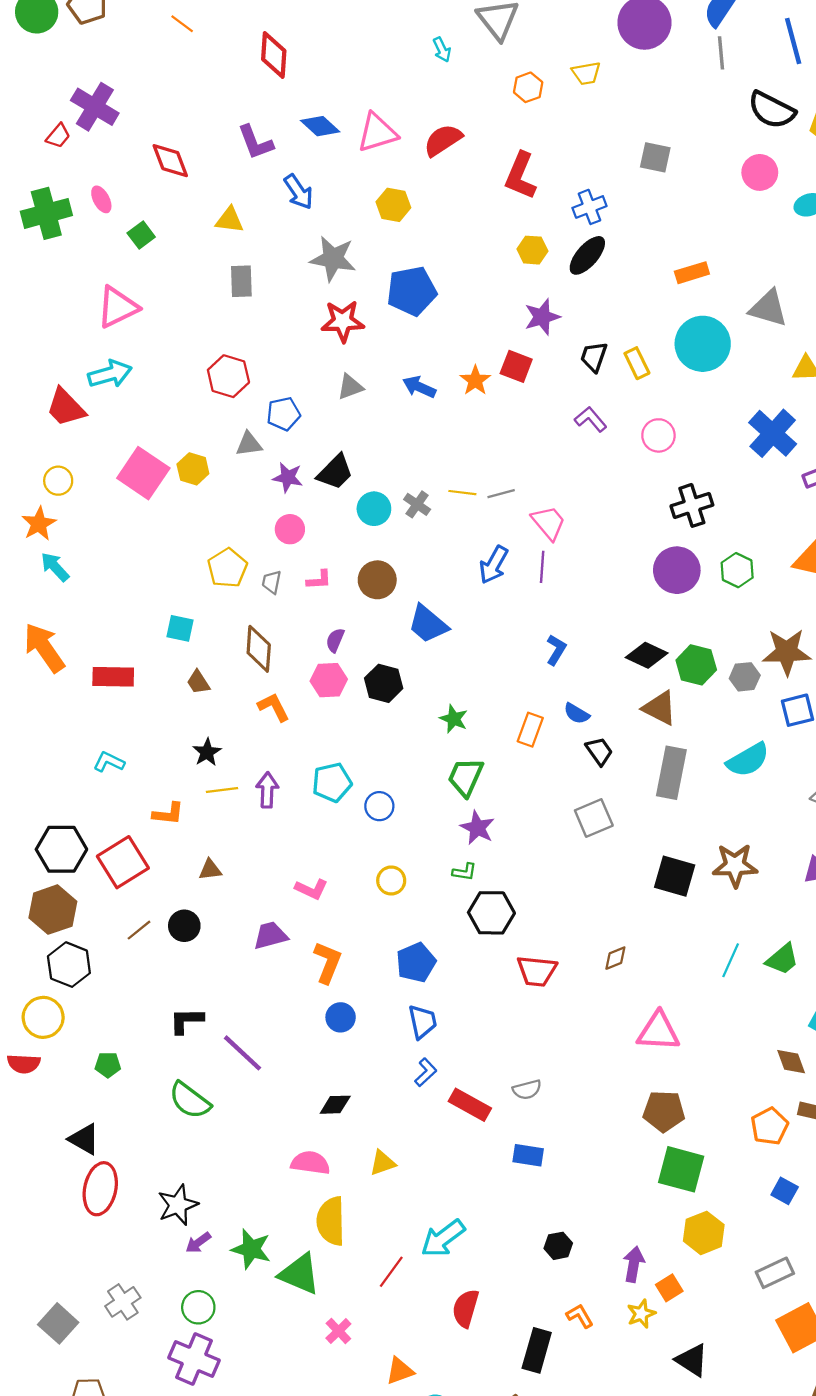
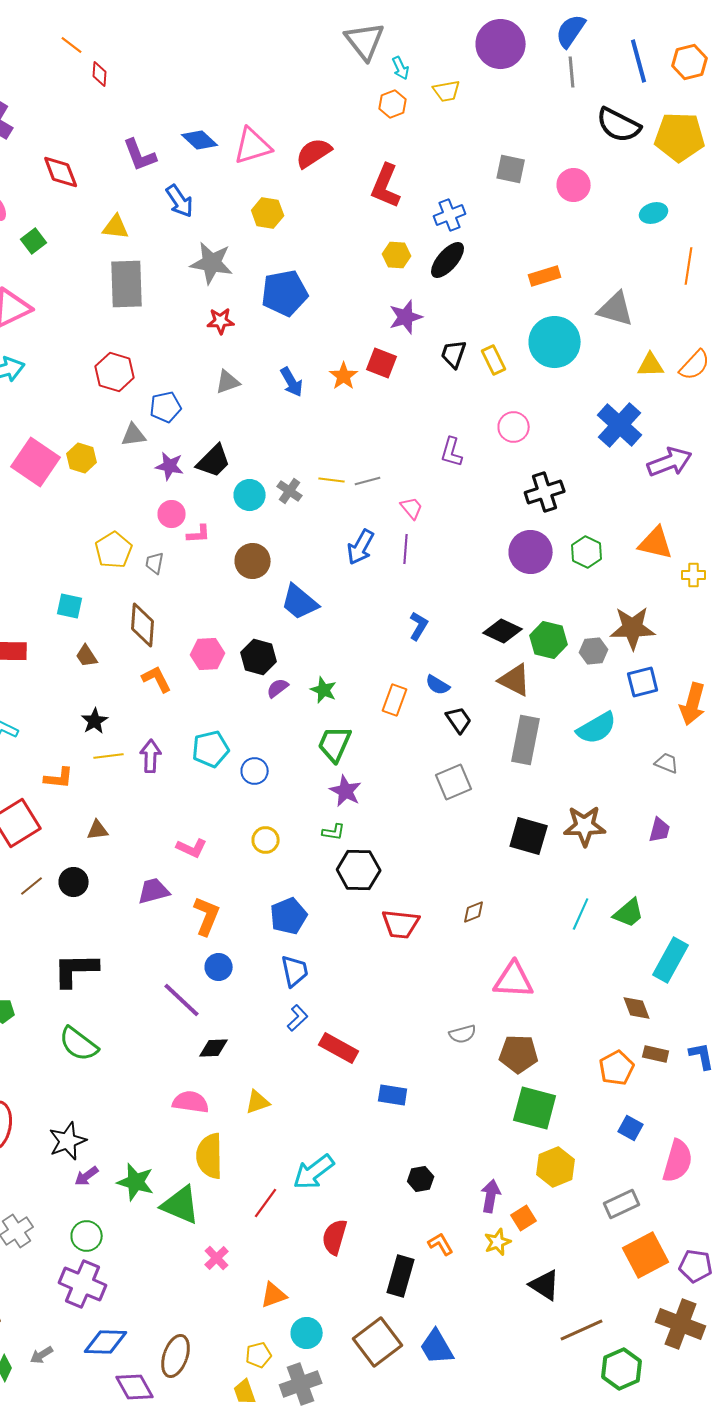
cyan arrow: (442, 50) -> (401, 68), moved
red diamond: (274, 55) -> (100, 74), moved, size x0.6
pink circle: (760, 172) -> (574, 185), moved
gray rectangle: (241, 281) -> (127, 284), size x1.6
red star: (343, 321) -> (221, 321), size x0.7
blue arrow: (419, 387) -> (292, 382), turned -144
purple L-shape: (591, 419) -> (452, 452), moved, turned -124
pink trapezoid: (549, 523) -> (412, 508), size x0.7
pink L-shape: (319, 580) -> (199, 534), moved
purple semicircle: (335, 640) -> (278, 688), moved, turned 30
black L-shape: (186, 1021) -> (76, 970), size x1.4
purple line: (242, 1053) -> (182, 1000), moved
gray semicircle: (527, 1090) -> (463, 1034), moved

